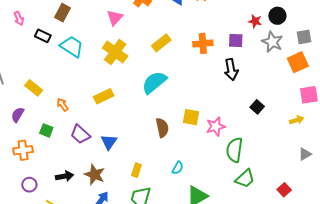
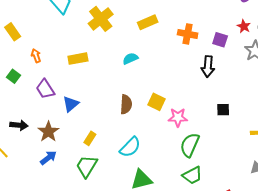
cyan semicircle: (154, 82) -> (130, 59), size x0.6
black square: (257, 107) -> (223, 110), turned 32
cyan semicircle: (178, 168) -> (130, 147), size x1.6

